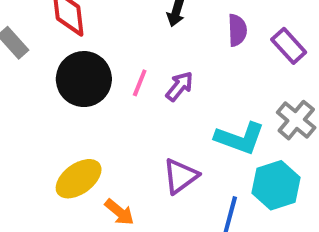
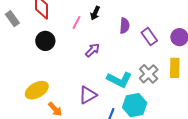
black circle: (84, 79) -> (45, 41), size x0.7
pink line: (140, 83) -> (76, 22), moved

